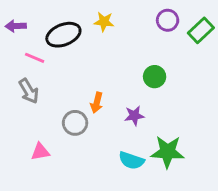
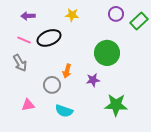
purple arrow: (16, 26) -> (28, 16), moved
black ellipse: (63, 35) -> (49, 38), moved
green circle: (155, 77) -> (107, 53), size x1.6
cyan semicircle: (131, 160) -> (64, 111), moved

